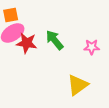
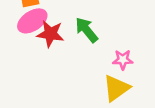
pink star: (92, 47) -> (123, 60), moved

